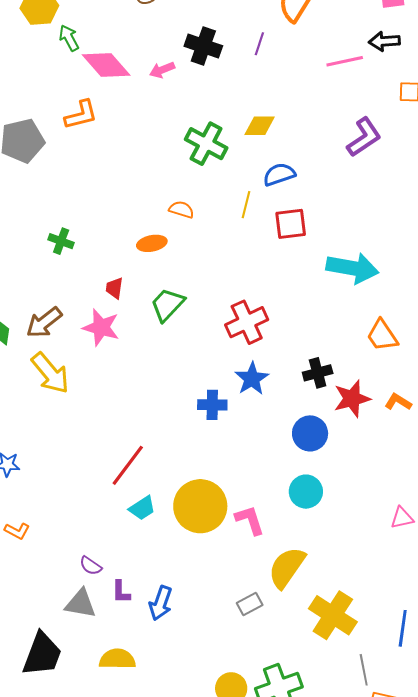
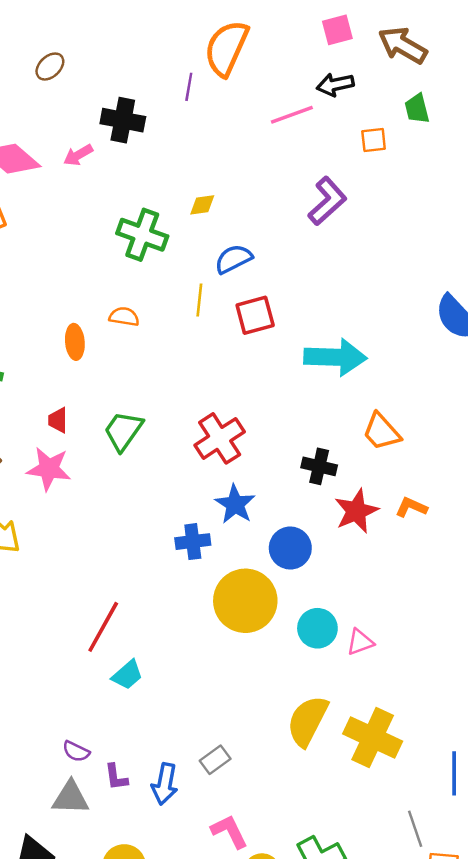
purple line: (259, 44) -> (189, 87), moved
yellow diamond: (260, 126) -> (202, 205), size x0.7
orange ellipse: (152, 243) -> (75, 342), moved, turned -76
black cross: (318, 373) -> (319, 466), moved, turned 36
blue circle: (310, 433) -> (290, 548), moved
yellow circle: (200, 506) -> (245, 601), moved
pink triangle: (402, 518) -> (360, 642), moved
pink L-shape: (250, 520) -> (229, 831), moved
gray rectangle: (250, 604) -> (215, 760), moved
yellow cross: (333, 615) -> (373, 738), moved

